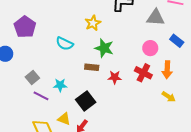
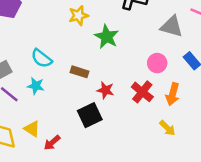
yellow star: (93, 23) -> (78, 16), moved
cyan semicircle: (65, 44) -> (42, 58), moved
green star: (104, 48) -> (107, 37), moved
black square: (86, 101) -> (90, 115), moved

